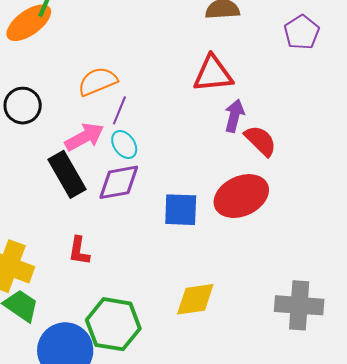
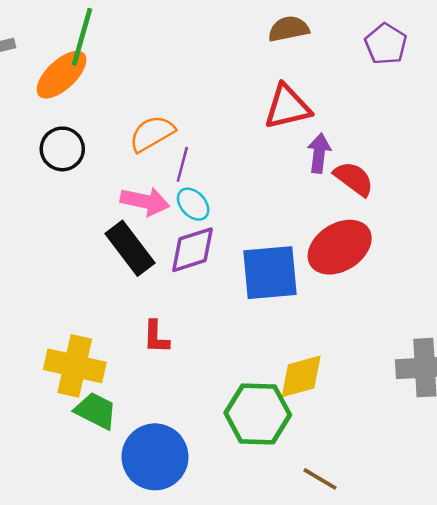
black circle: (23, 106) -> (62, 149), moved
pink arrow: (84, 137) -> (145, 201), turned 48
blue square: (181, 210) -> (270, 273), size x1.4
green hexagon: (113, 324) -> (258, 414), moved

